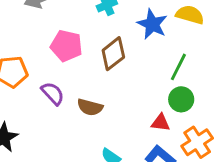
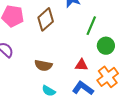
green circle: (181, 99) -> (106, 46), moved
brown semicircle: (90, 107) -> (43, 65), moved

